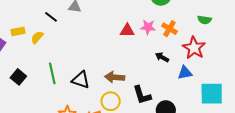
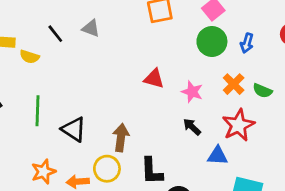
pink star: (148, 27) -> (192, 92), moved
orange cross: (169, 29) -> (234, 84), moved
yellow semicircle: (37, 37) -> (29, 57), turned -128
brown arrow: (115, 77) -> (121, 138), turned 78

